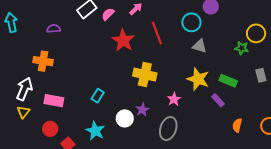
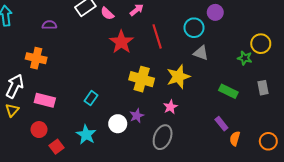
pink semicircle: (108, 14) -> (107, 13), turned -96
yellow star: (198, 79) -> (178, 77), moved, turned 30
purple rectangle: (218, 100) -> (221, 124), moved

